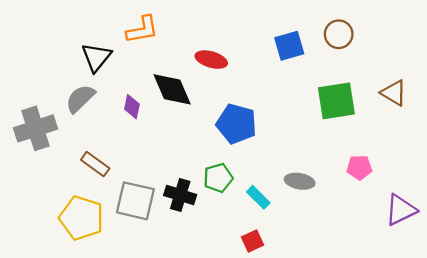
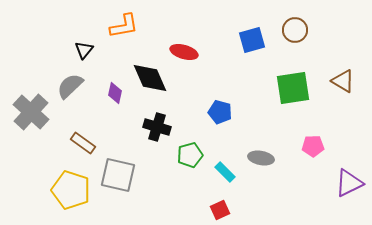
black triangle: (96, 57) -> (84, 50), size x0.7
blue pentagon: (236, 124) -> (220, 112), moved, size x0.7
gray cross: (36, 128) -> (31, 112), turned -30
black cross: (180, 195) -> (157, 127), moved

